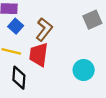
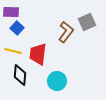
brown L-shape: (44, 29) -> (66, 32), moved
cyan circle: (84, 70) -> (57, 81), moved

